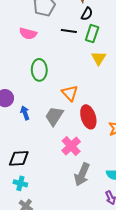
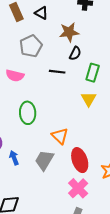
green rectangle: (92, 34) -> (93, 73), moved
pink cross: (71, 146) -> (78, 188), moved

